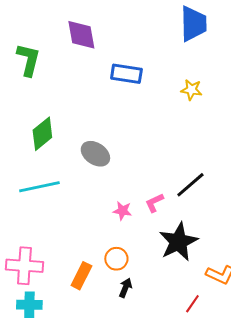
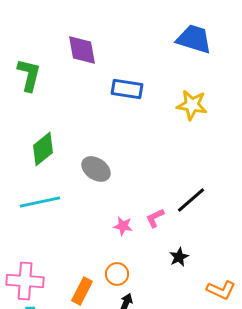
blue trapezoid: (193, 24) -> (194, 39), turned -72
yellow star: (191, 90) -> (192, 105), size x1.4
black star: (178, 242) -> (179, 257), size x0.5

